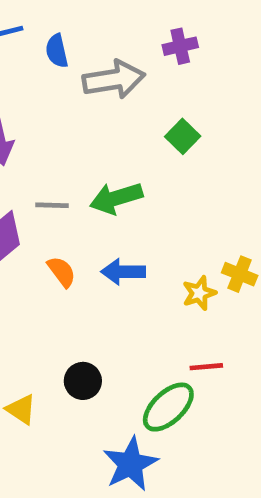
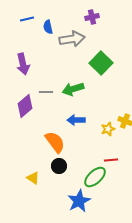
purple cross: (180, 46) -> (92, 17), moved
green square: (183, 136) -> (101, 63), size x1.6
orange semicircle: (62, 272) -> (55, 142), moved, size x1.6

